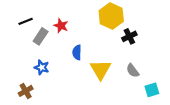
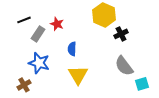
blue star: (42, 67) -> (39, 63), size x1.5
yellow triangle: (101, 70) -> (78, 75), moved
gray semicircle: (133, 71) -> (124, 66), size x1.5

